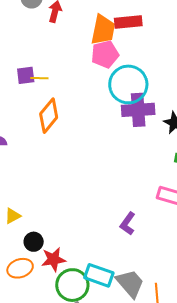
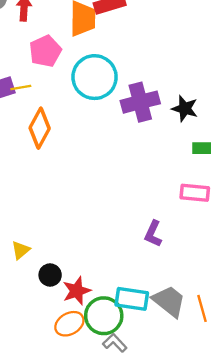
pink pentagon: (105, 54) -> (45, 51), moved
cyan circle: (128, 84) -> (95, 77), moved
orange ellipse: (20, 268) -> (69, 324), moved

